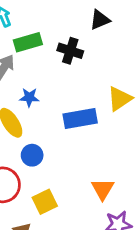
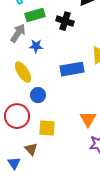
blue star: (29, 97) -> (36, 46), moved
yellow square: (45, 202) -> (47, 128), turned 30

